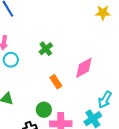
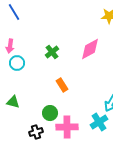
pink diamond: (84, 68) -> (90, 49), moved

